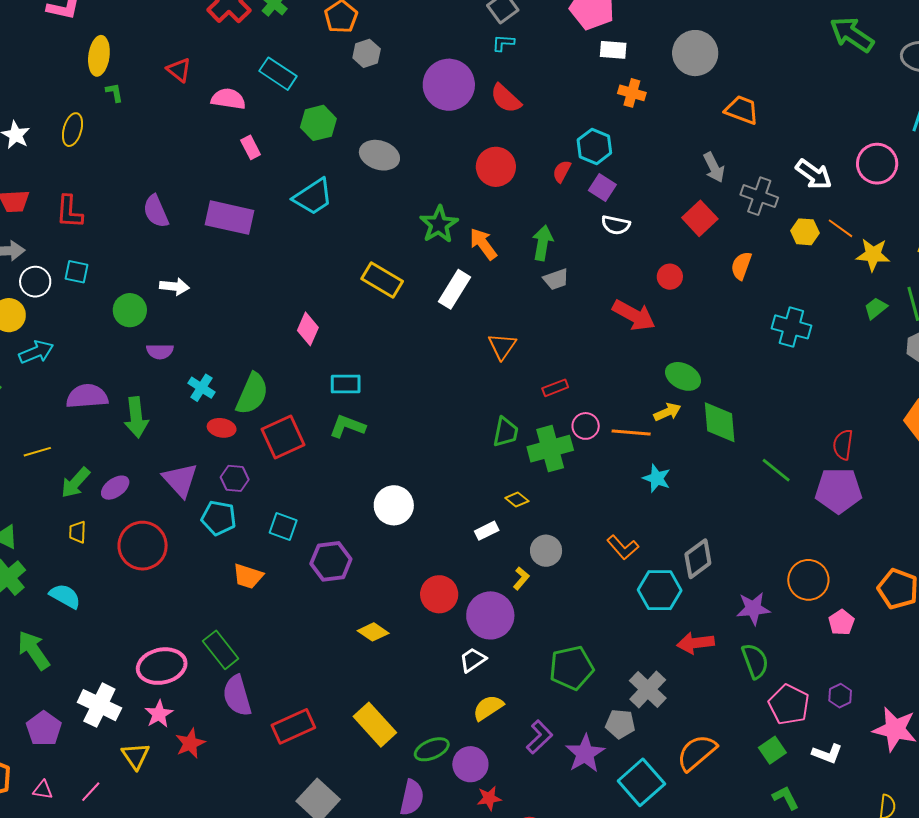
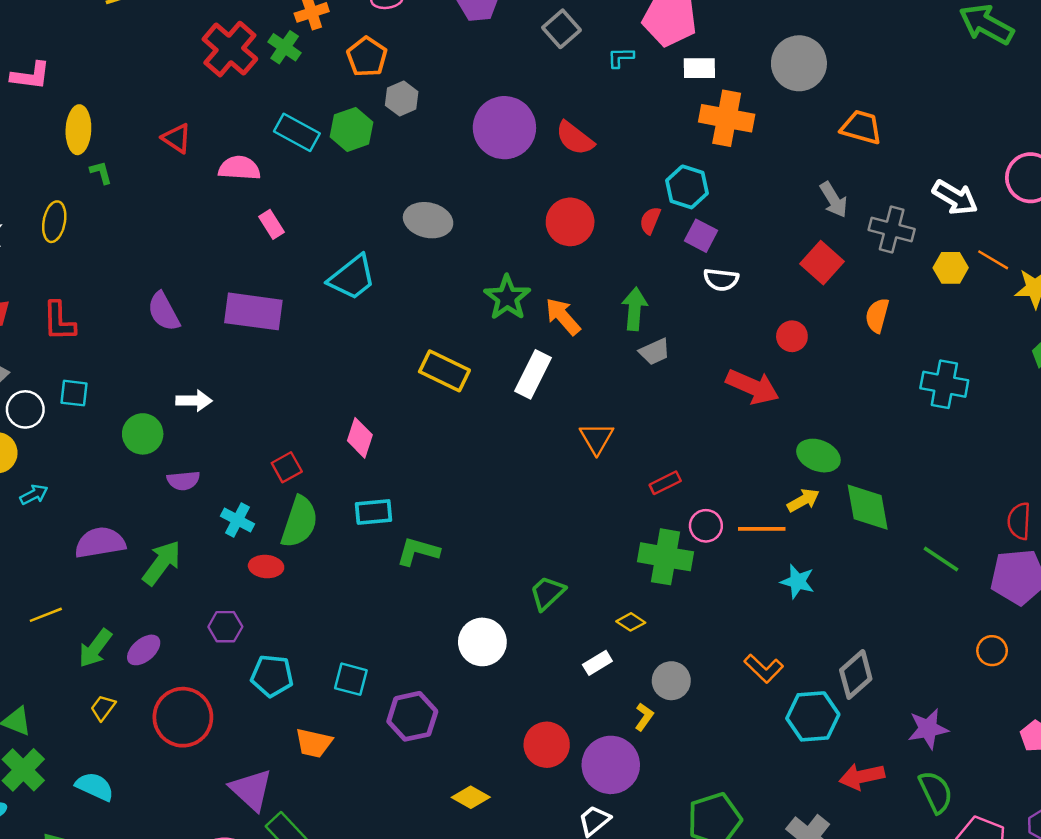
cyan L-shape: (503, 43) -> (621, 57), moved
orange cross: (632, 93) -> (727, 118), size x1.6
green hexagon: (318, 123) -> (352, 129), moved
cyan arrow: (36, 352) -> (34, 494), size x0.7
cyan rectangle: (346, 384) -> (374, 512), moved
green arrow: (136, 417) -> (162, 563), turned -132
green trapezoid: (506, 432) -> (547, 593), moved, turned -140
red square: (283, 437) -> (287, 467), moved, size x0.6
green cross: (550, 449) -> (665, 557), turned 30
purple hexagon: (235, 478) -> (225, 627), moved
purple triangle: (180, 480) -> (251, 790), moved
yellow trapezoid: (78, 532) -> (103, 708), turned 40
orange circle: (808, 580) -> (992, 651), moved, size x0.6

